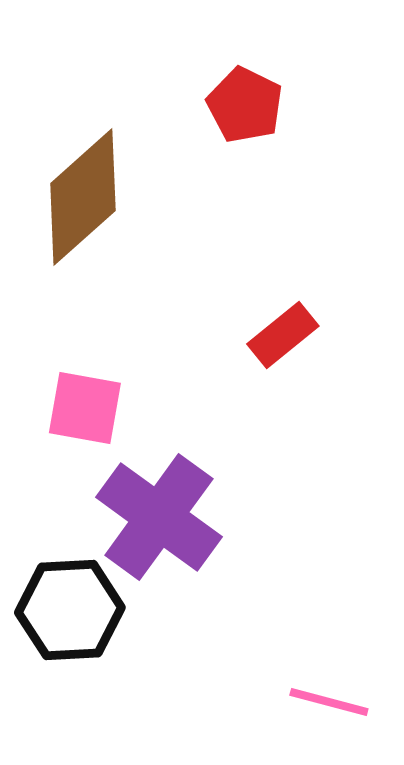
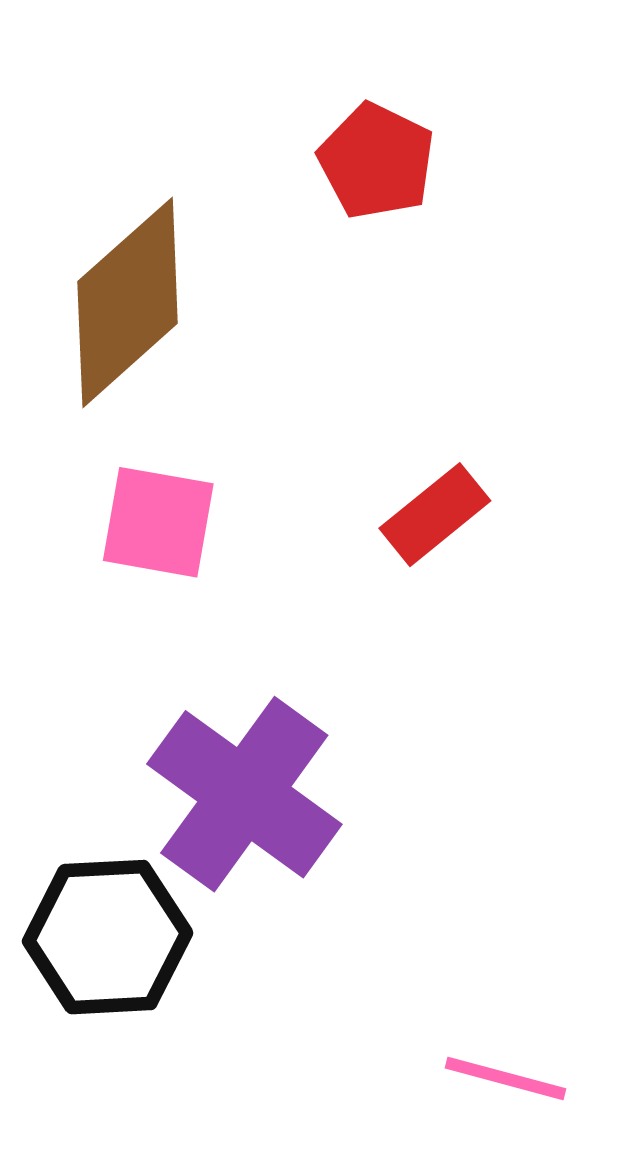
pink square: (85, 408) -> (158, 522), moved

